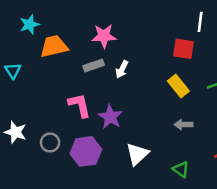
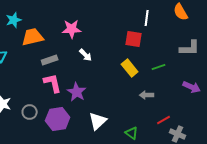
gray rectangle: (94, 66) -> (50, 60), moved
white arrow: (122, 69) -> (86, 55), turned -72
gray arrow: (183, 125) -> (147, 95), moved

